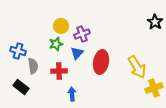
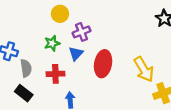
yellow circle: (61, 26) -> (60, 14), moved
black rectangle: (21, 87) -> (24, 93), moved

